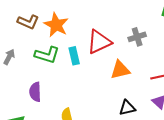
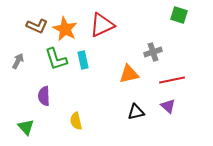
gray cross: (137, 37) -> (153, 52), moved
red triangle: (99, 42) -> (102, 25), moved
green L-shape: (47, 55) -> (56, 59), turned 55

